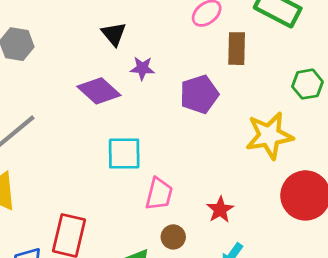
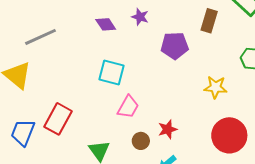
purple diamond: (99, 91) -> (106, 24), size x0.7
yellow star: (269, 136) -> (215, 87), size x0.7
brown circle: (173, 237) -> (141, 141), moved

